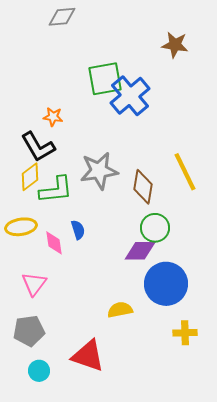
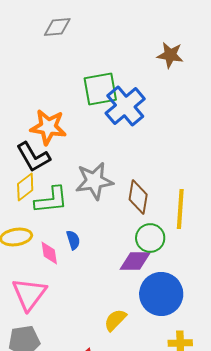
orange star: (53, 117) -> (48, 127), size x1.8
yellow line: (185, 172) -> (180, 209), moved, turned 30
pink triangle: (34, 284) -> (29, 294), size x1.4
yellow semicircle: (120, 310) -> (115, 320), turned -35

